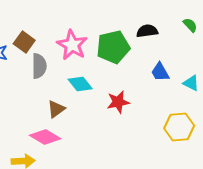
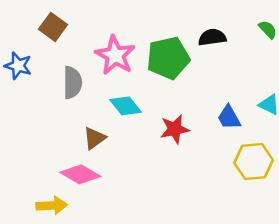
brown square: (24, 42) -> (53, 27), moved
blue trapezoid: (160, 72) -> (229, 117), moved

